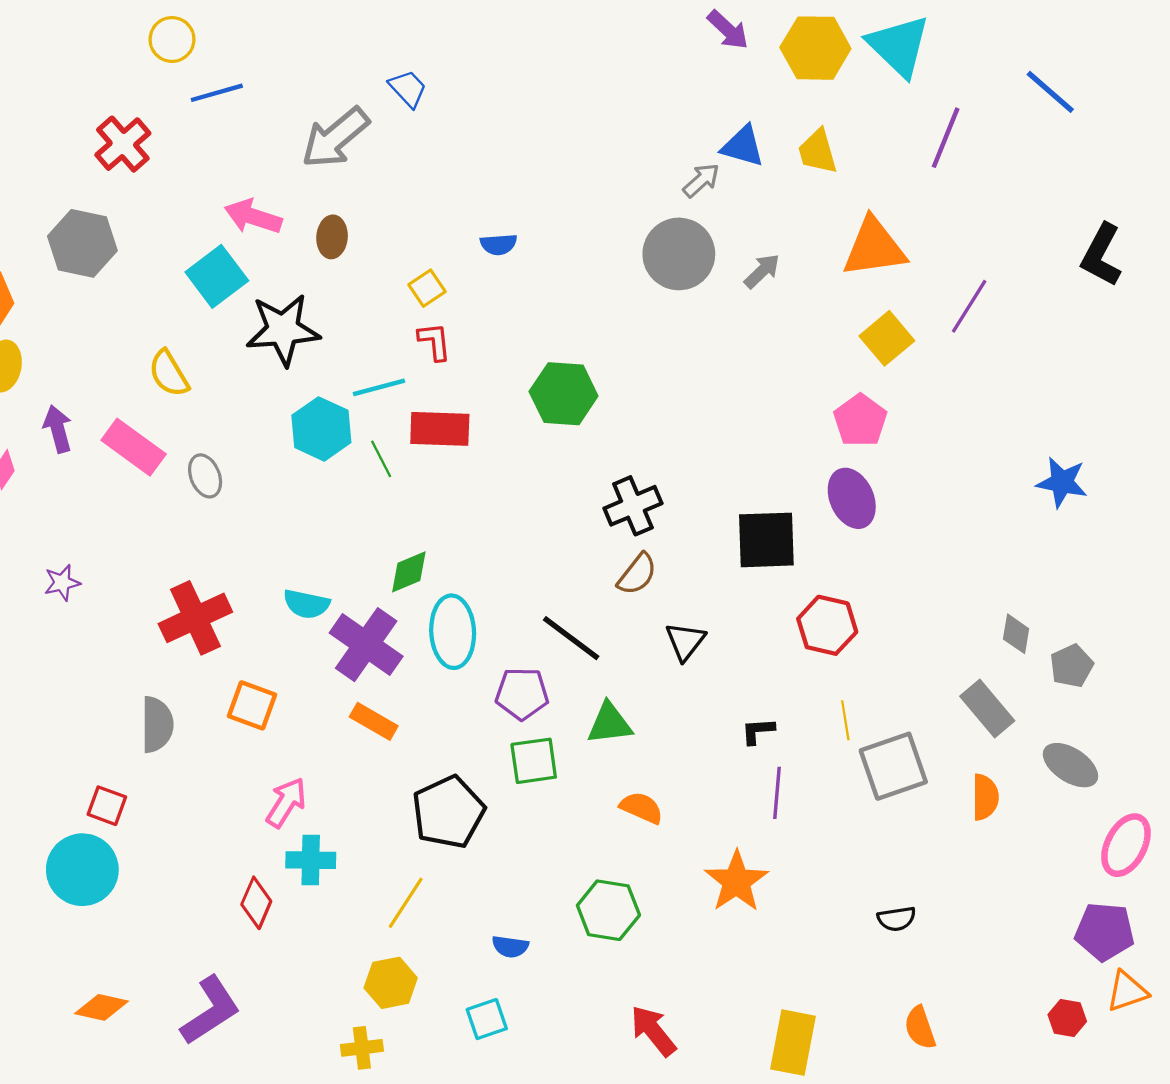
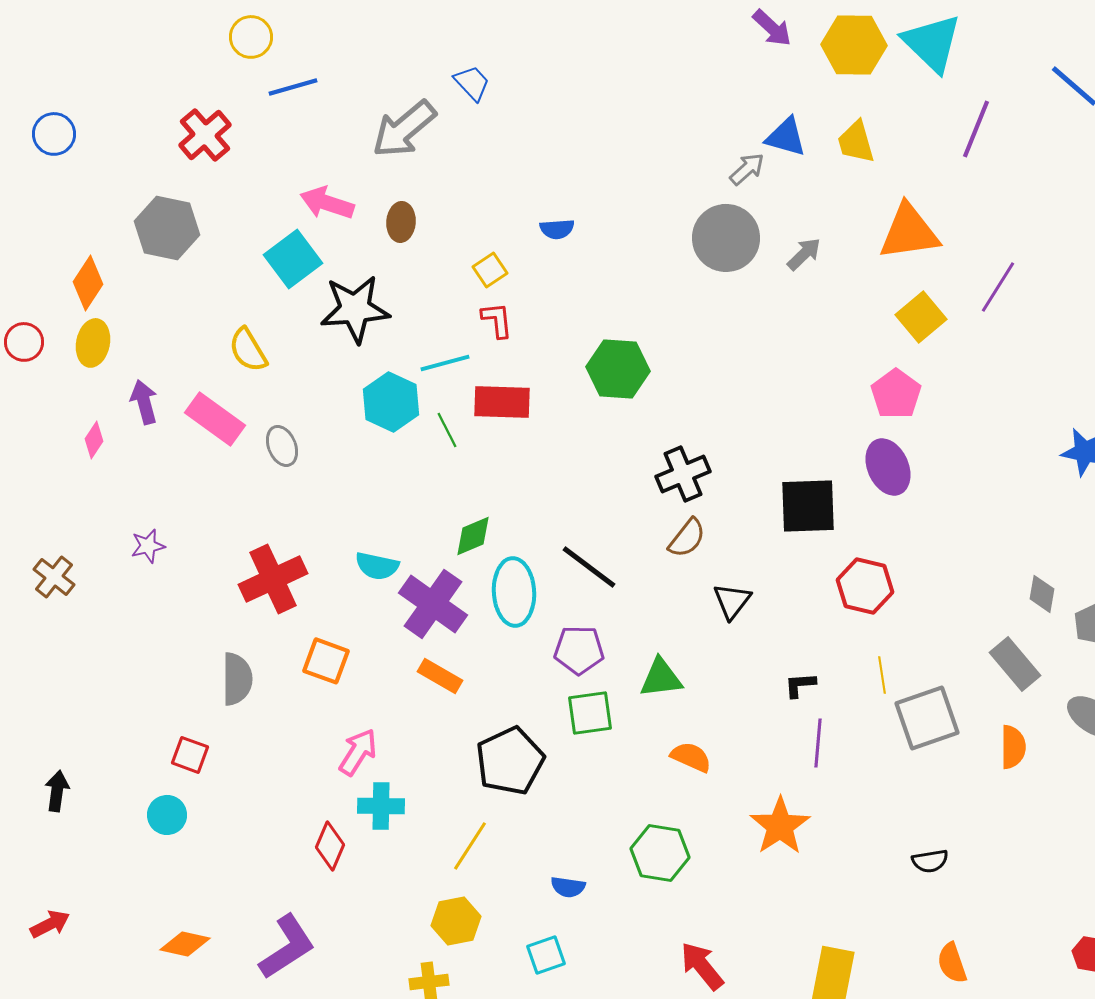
black line: (571, 638) -> (589, 567), moved
cyan circle: (82, 870) -> (167, 815), size x0.6

